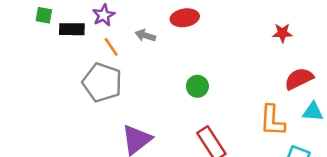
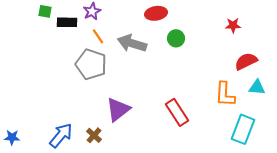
gray arrow: (145, 36) -> (132, 43), moved, size x1.8
green circle: (197, 86) -> (176, 38), moved

